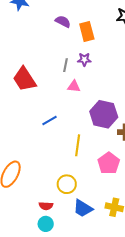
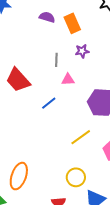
purple star: (84, 59) -> (82, 51), moved
blue line: (49, 121) -> (49, 103), moved
yellow line: (78, 145) -> (81, 137), turned 55

